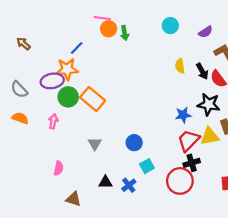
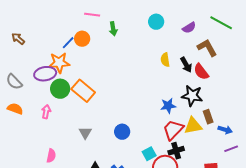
orange circle: (109, 29) -> (82, 39), moved
cyan square: (147, 166) -> (149, 154), moved

